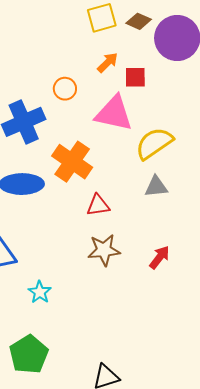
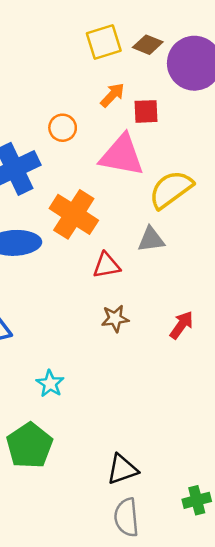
gray triangle: (156, 187) -> (151, 240), moved
brown star: (104, 250) -> (115, 318), size x0.7
cyan star: (40, 292) -> (50, 384), moved

